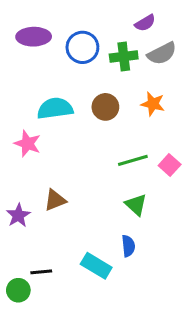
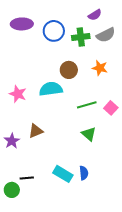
cyan semicircle: (55, 108) -> (51, 89), moved
blue semicircle: (128, 246) -> (84, 173), moved

